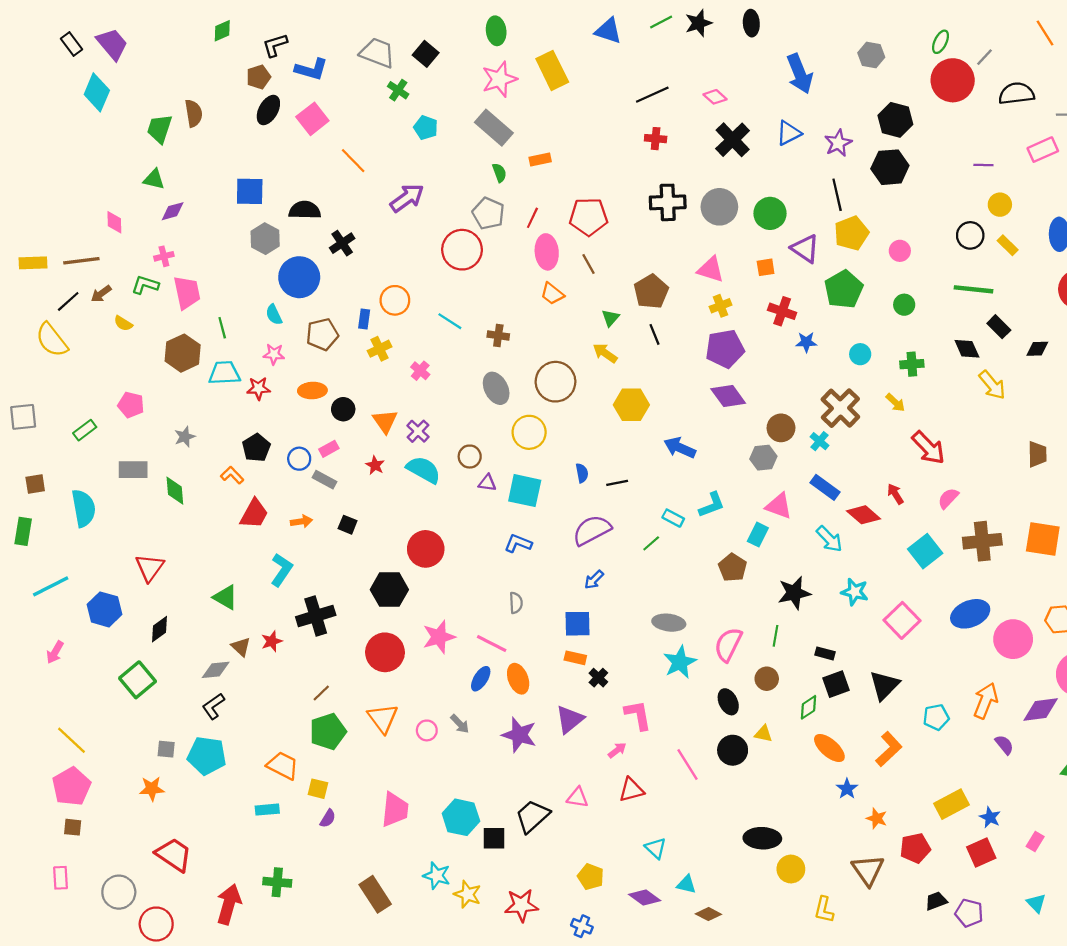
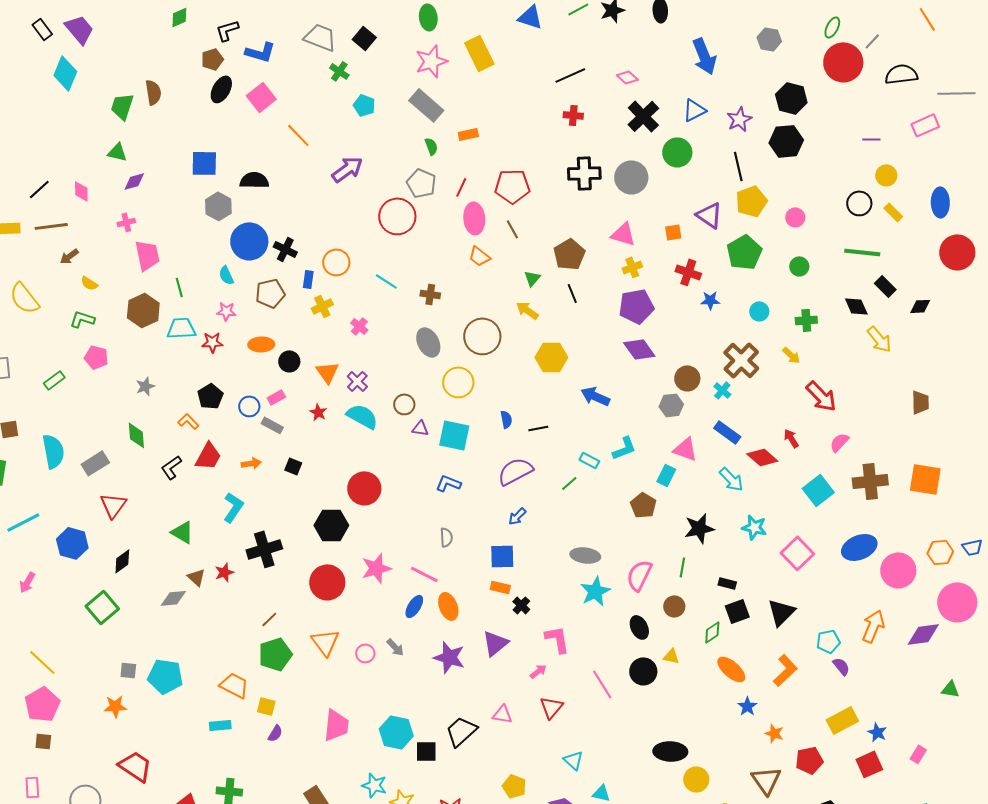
green circle: (770, 213) -> (677, 152), moved
black cross: (342, 243) -> (285, 249), moved, turned -30
green L-shape: (145, 285) -> (82, 319), moved
black line: (68, 301) -> (39, 189), moved
gray rectangle: (133, 470) -> (95, 463), moved, turned -32
black L-shape: (213, 706) -> (171, 467), moved
purple semicircle: (1004, 745) -> (841, 666), moved
red triangle: (631, 790) -> (551, 707), turned -35

